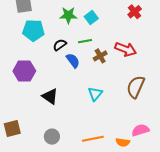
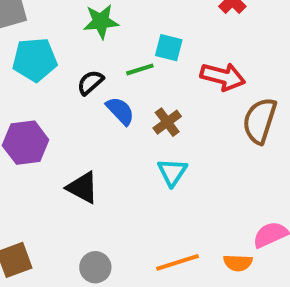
cyan square: (91, 17) -> (169, 48), moved, turned -32
brown cross: (100, 56) -> (167, 122), moved
brown semicircle: (136, 87) -> (260, 121), moved

